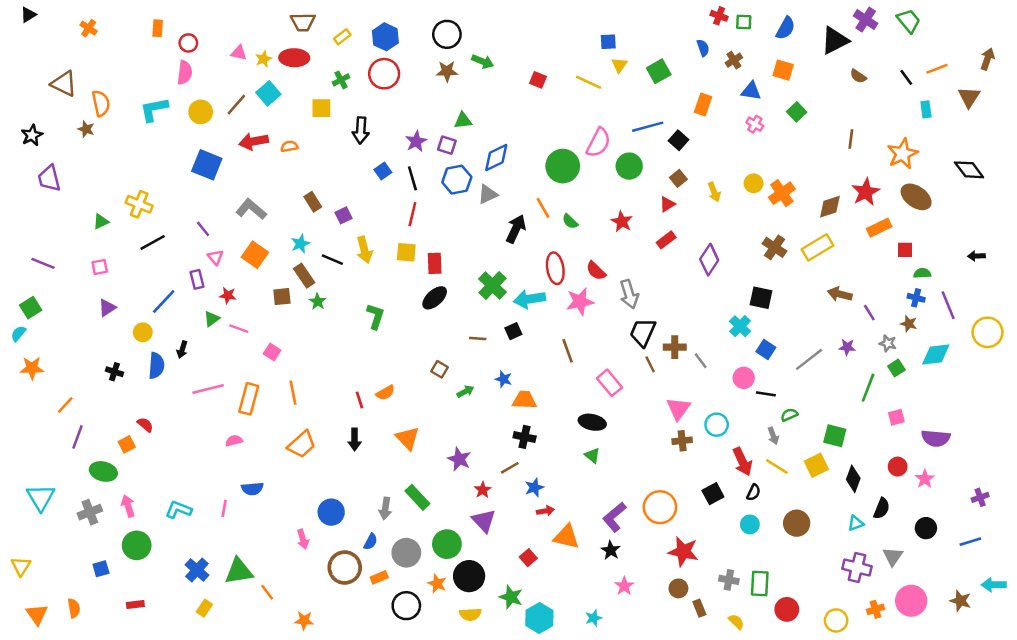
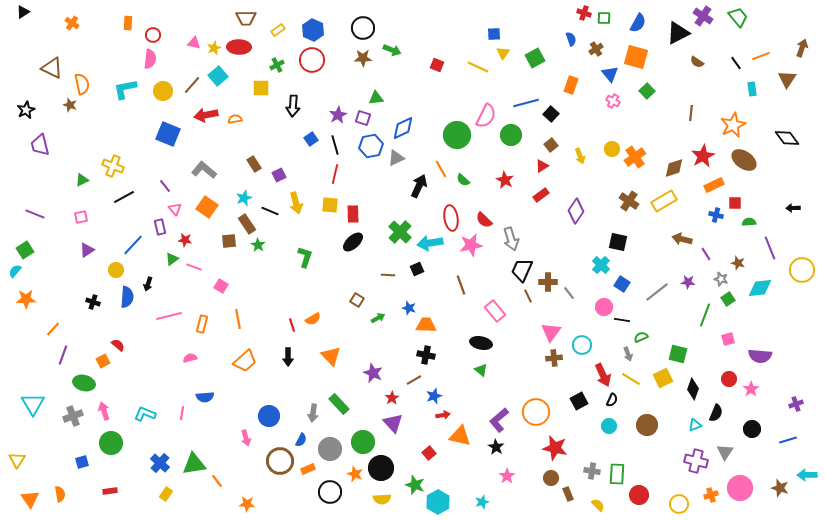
orange square: (783, 70) -> (636, 57), size x1.4
blue triangle: (751, 91) -> (610, 74), turned 42
blue cross: (916, 298) -> (716, 215), moved
orange rectangle: (249, 399) -> (202, 324), size x0.7

